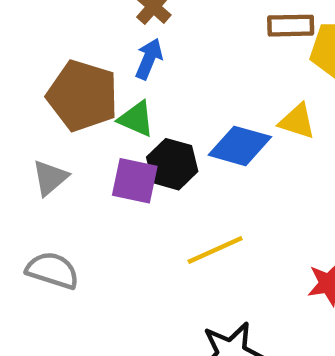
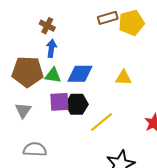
yellow triangle: (297, 121) -> (123, 78), moved
blue diamond: (240, 146) -> (80, 74), moved
black hexagon: (172, 164) -> (77, 104), moved

